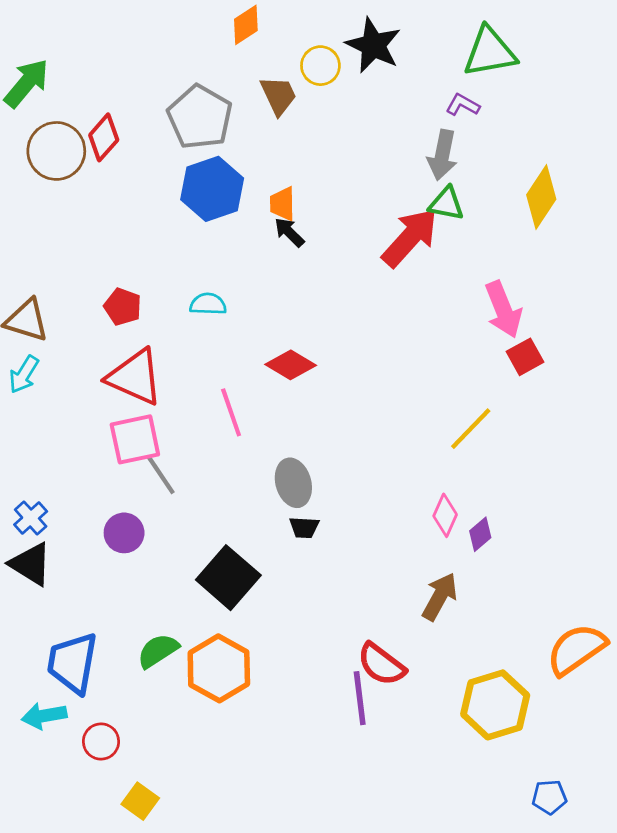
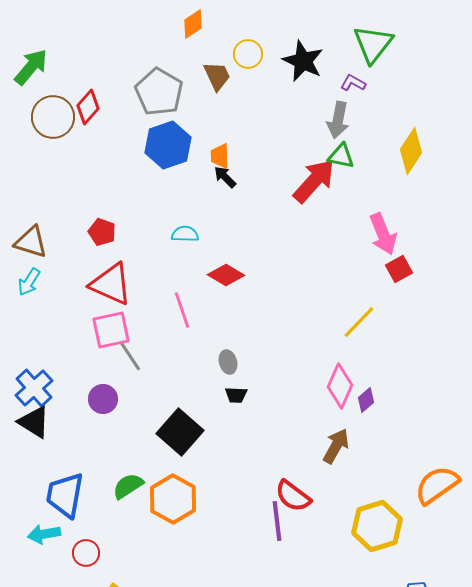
black star: (373, 45) -> (303, 61), moved
green triangle: (490, 52) -> (373, 44), turned -42
cyan semicircle: (208, 304) -> (185, 234), moved
gray ellipse: (293, 483) -> (228, 362), size x0.7
pink diamond: (445, 515) -> (340, 386), size x1.4
blue cross: (31, 518) -> (34, 388), size x1.5

